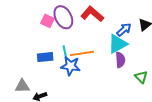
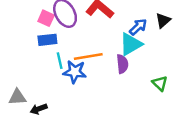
cyan line: (65, 52) -> (60, 61), moved
blue rectangle: (45, 57) -> (47, 40), moved
purple semicircle: (120, 60) -> (122, 64), moved

